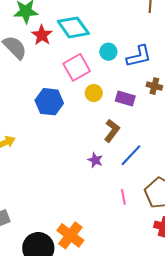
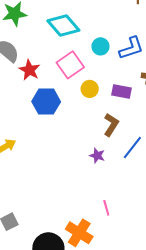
red star: (42, 35) -> (29, 70), moved
pink line: (123, 197) -> (106, 208), moved

